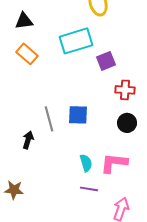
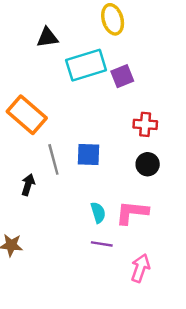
black triangle: (24, 21) -> (47, 37), moved
orange rectangle: (27, 54) -> (27, 115), moved, size x1.5
purple square: (106, 61) -> (122, 76), moved

